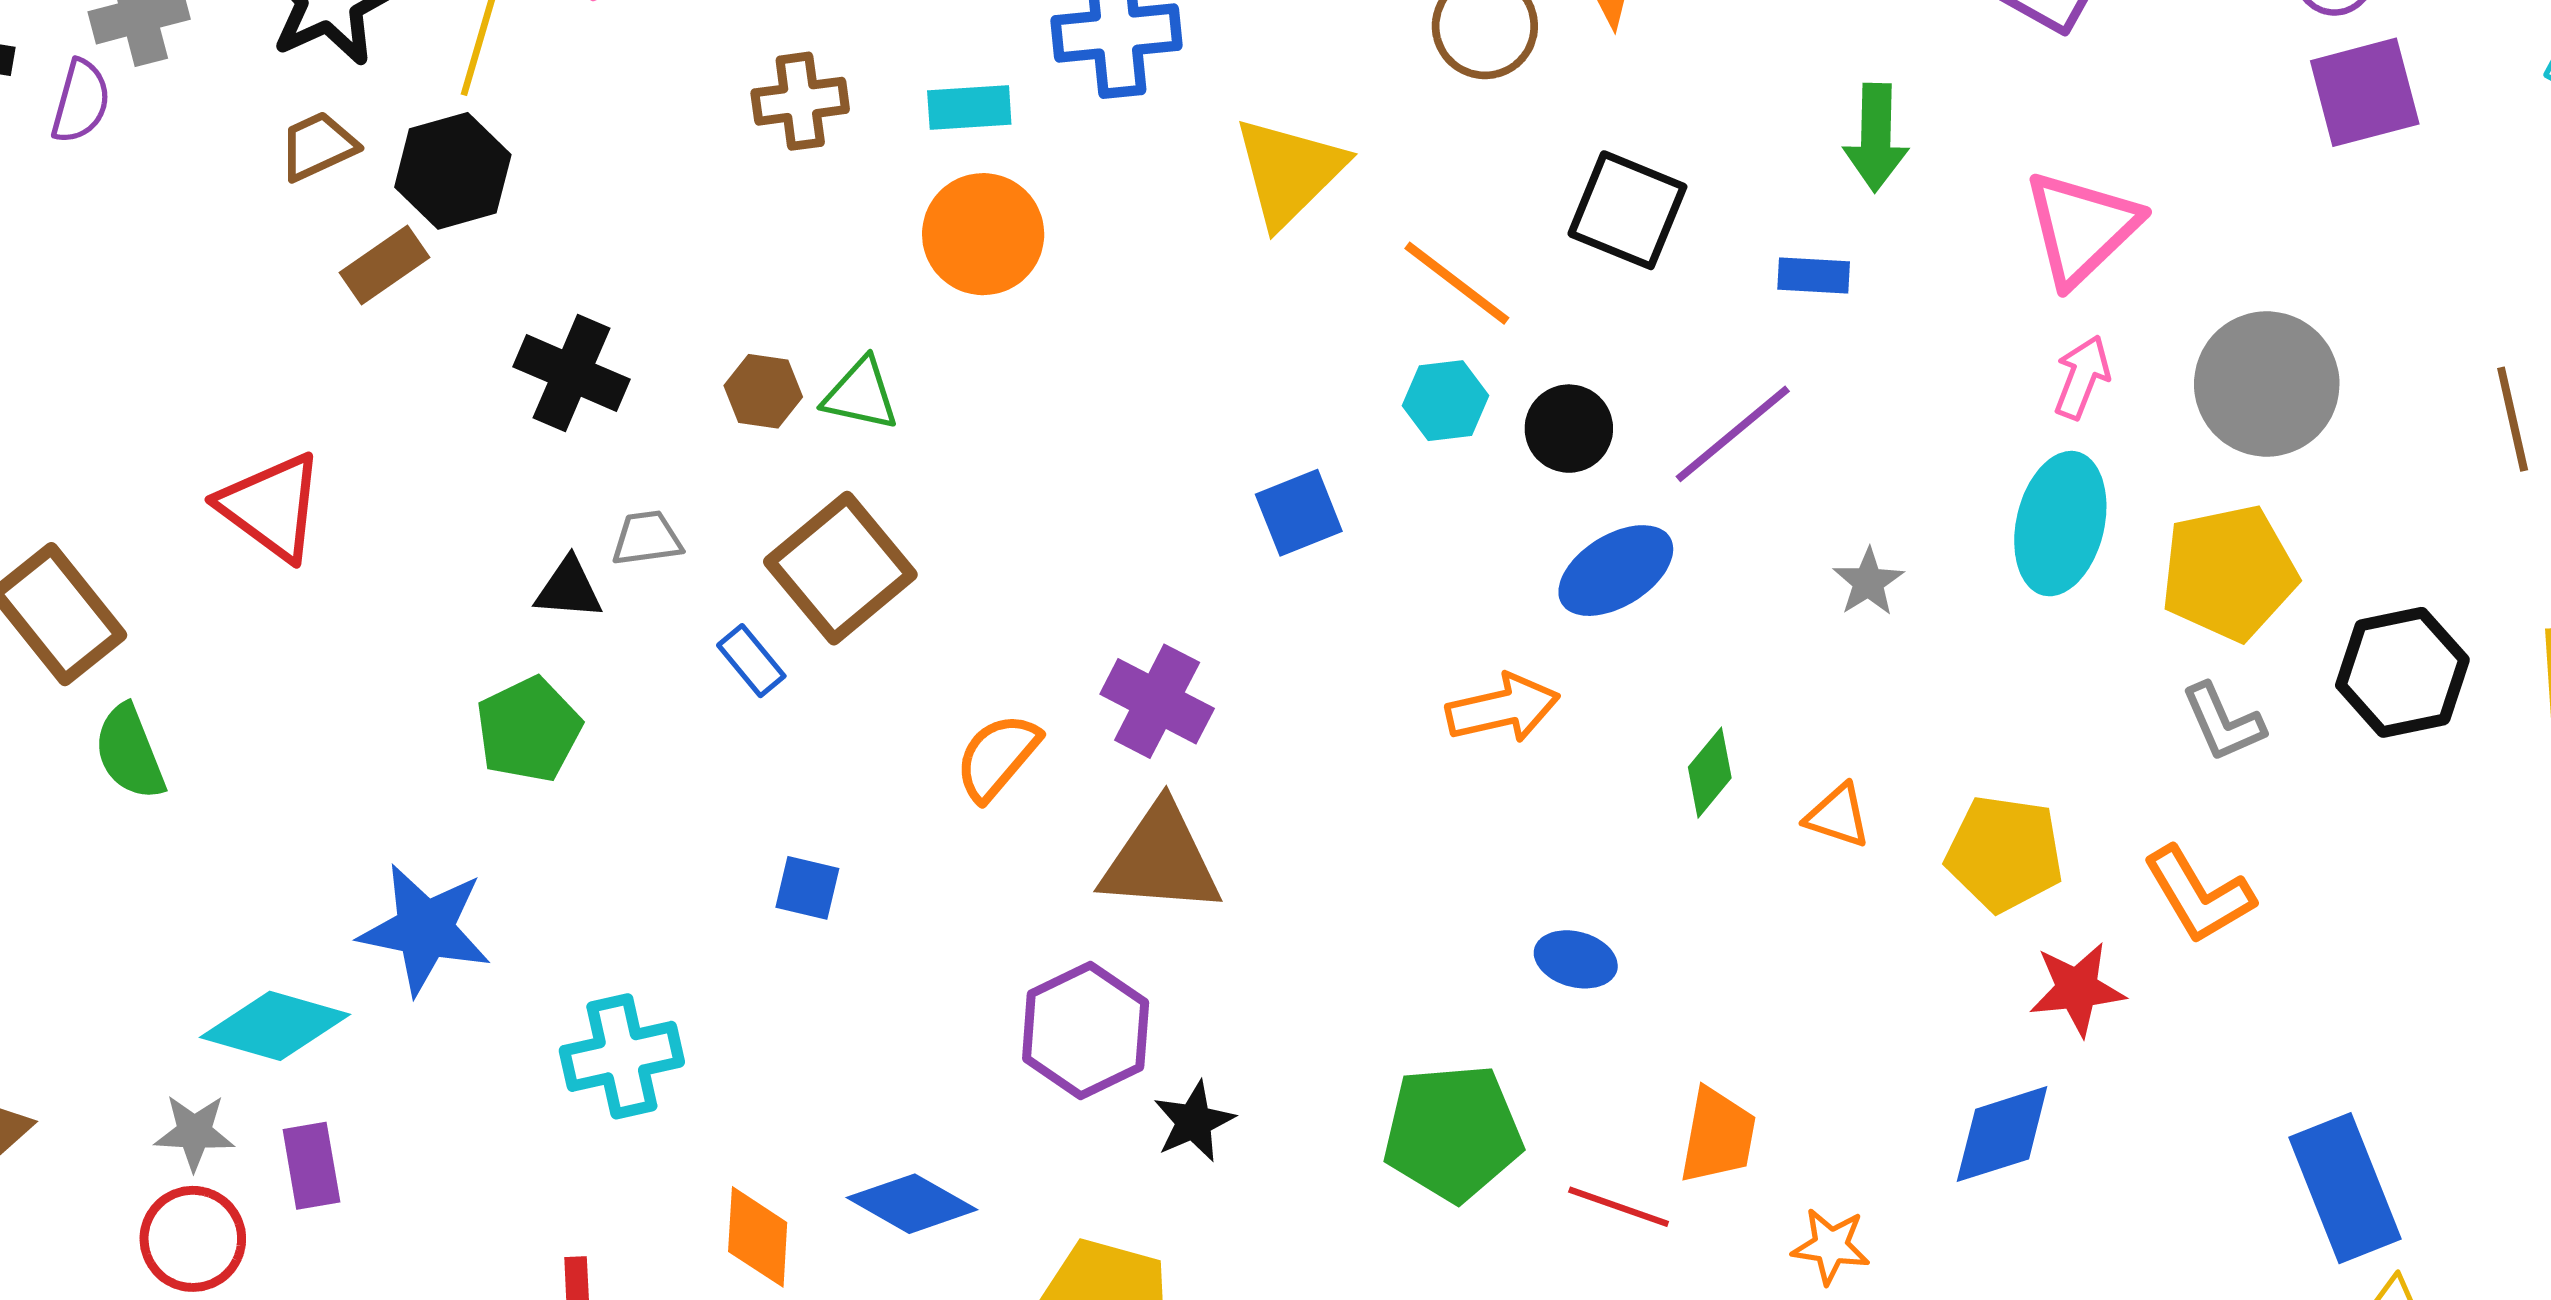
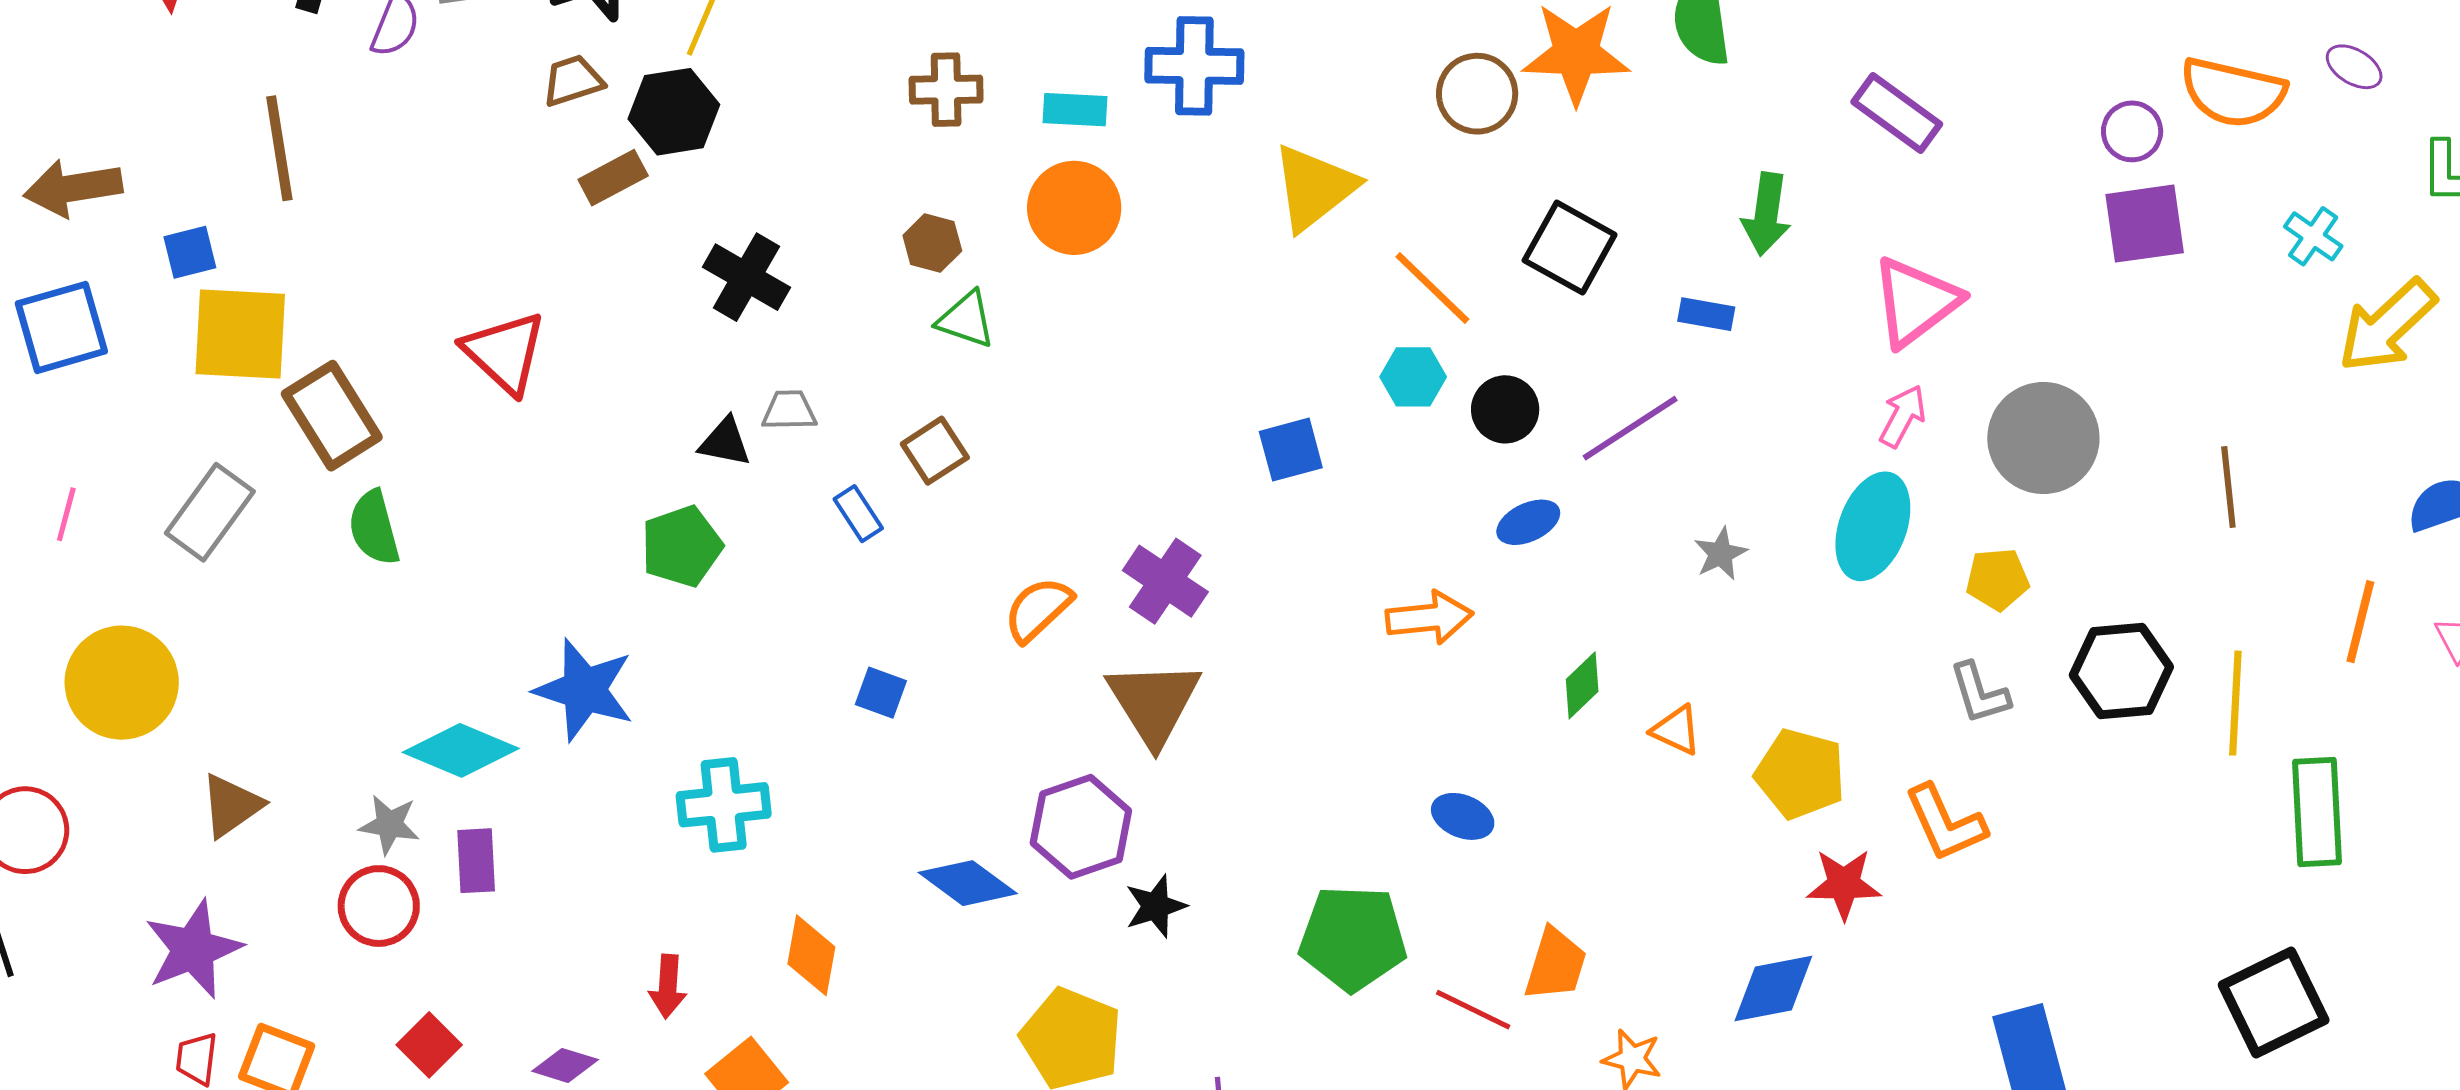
brown hexagon: (763, 391) -> (932, 243), moved
brown square: (840, 568) -> (935, 451), size x0.6
blue ellipse: (1616, 571) -> (1528, 522), size x0.7
yellow pentagon: (2229, 573) -> (1997, 579), size x0.6
brown triangle: (1161, 859) -> (1154, 703), turned 47
blue diamond: (912, 1204) -> (968, 883), moved

